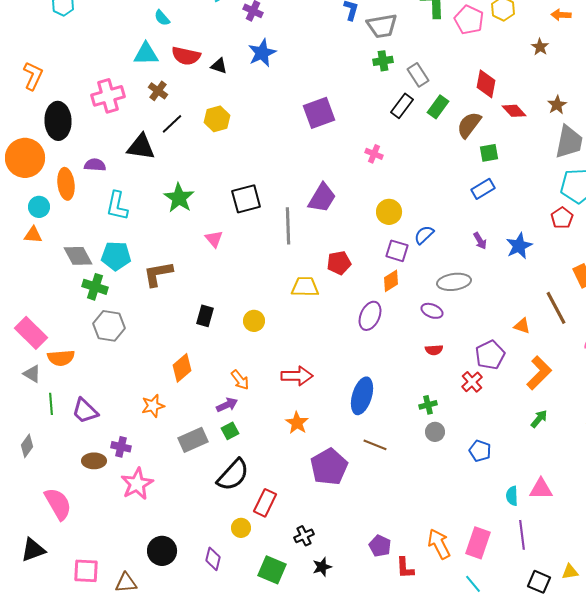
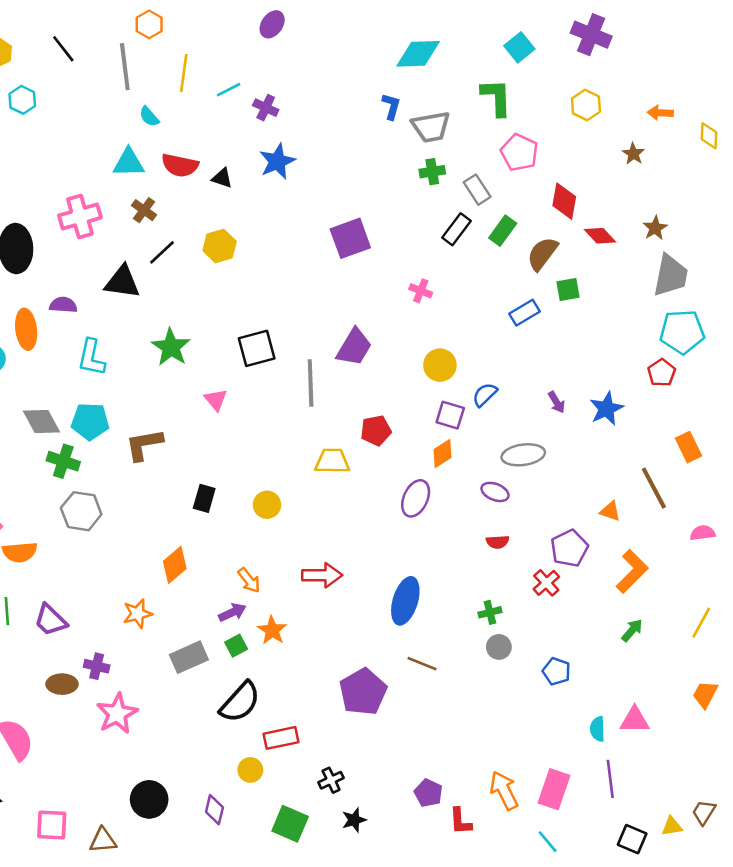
pink pentagon: (469, 20) -> (519, 152), moved
blue rectangle: (483, 189) -> (524, 313), moved
orange star: (297, 423) -> (272, 630), moved
red rectangle: (265, 503) -> (281, 738), turned 52

